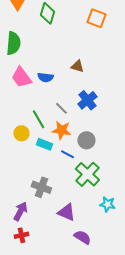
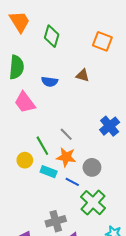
brown triangle: (77, 66) -> (83, 75), moved
blue semicircle: (45, 77) -> (50, 82), moved
blue cross: (87, 100) -> (110, 126), moved
gray cross: (41, 187) -> (56, 221), moved, turned -36

